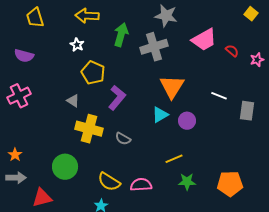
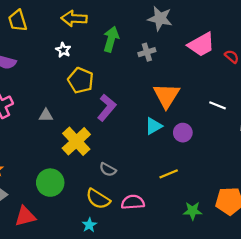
gray cross: (154, 47) -> (147, 52), size x0.6
gray triangle: (73, 101) -> (46, 115), moved, turned -32
yellow cross: (89, 129) -> (76, 141), turned 32
gray semicircle: (123, 139) -> (108, 170), moved
green star: (187, 182) -> (193, 211), moved

